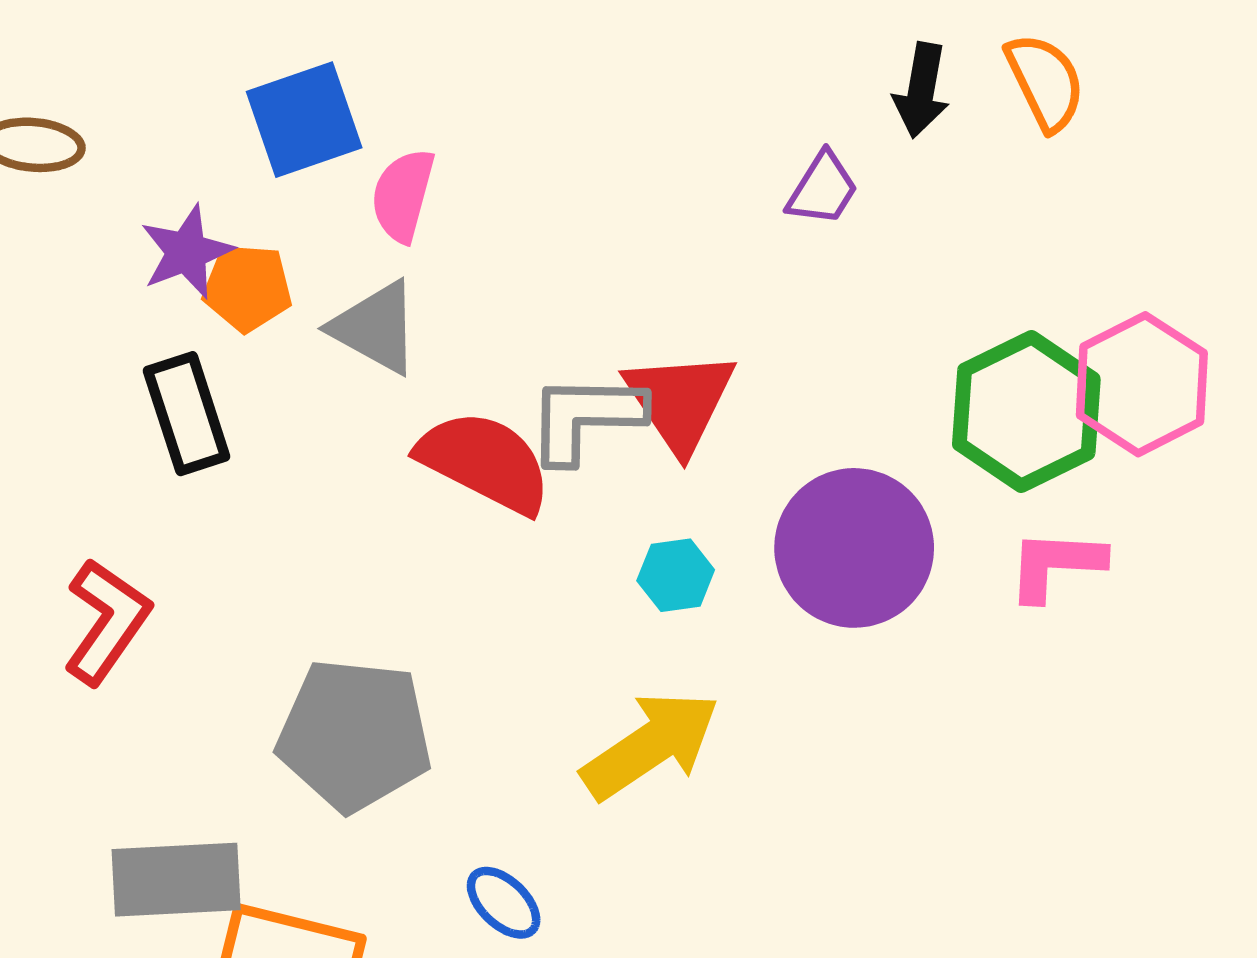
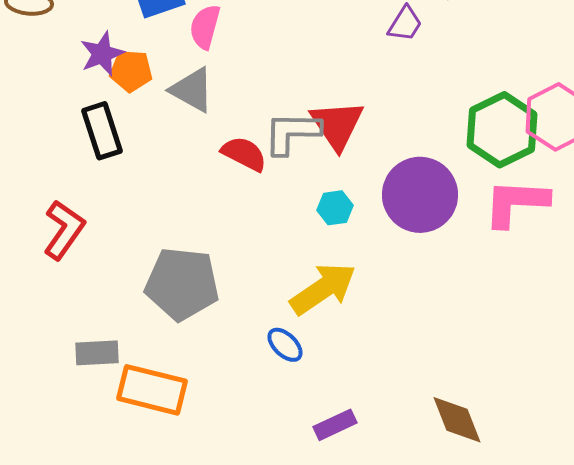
red semicircle: (485, 462) -> (244, 154), size x0.7
pink L-shape: (1056, 565) -> (516, 203), size x1.4
gray rectangle: (176, 880) -> (97, 353), size x0.7
blue ellipse: (504, 903) -> (285, 345), moved

